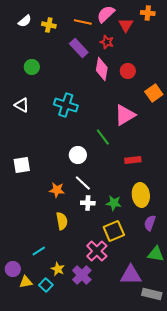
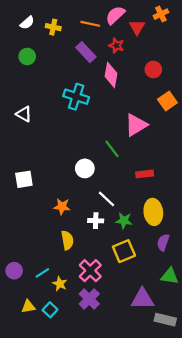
orange cross: (148, 13) -> (161, 14), turned -32
green circle: (32, 67) -> (27, 56), moved
red circle: (128, 71) -> (153, 70), moved
cyan cross: (66, 105) -> (76, 97), moved
white line: (83, 183) -> (107, 199), moved
pink cross: (97, 251) -> (90, 271), moved
purple circle: (13, 269) -> (14, 271), moved
yellow star: (58, 269) -> (60, 284), moved

